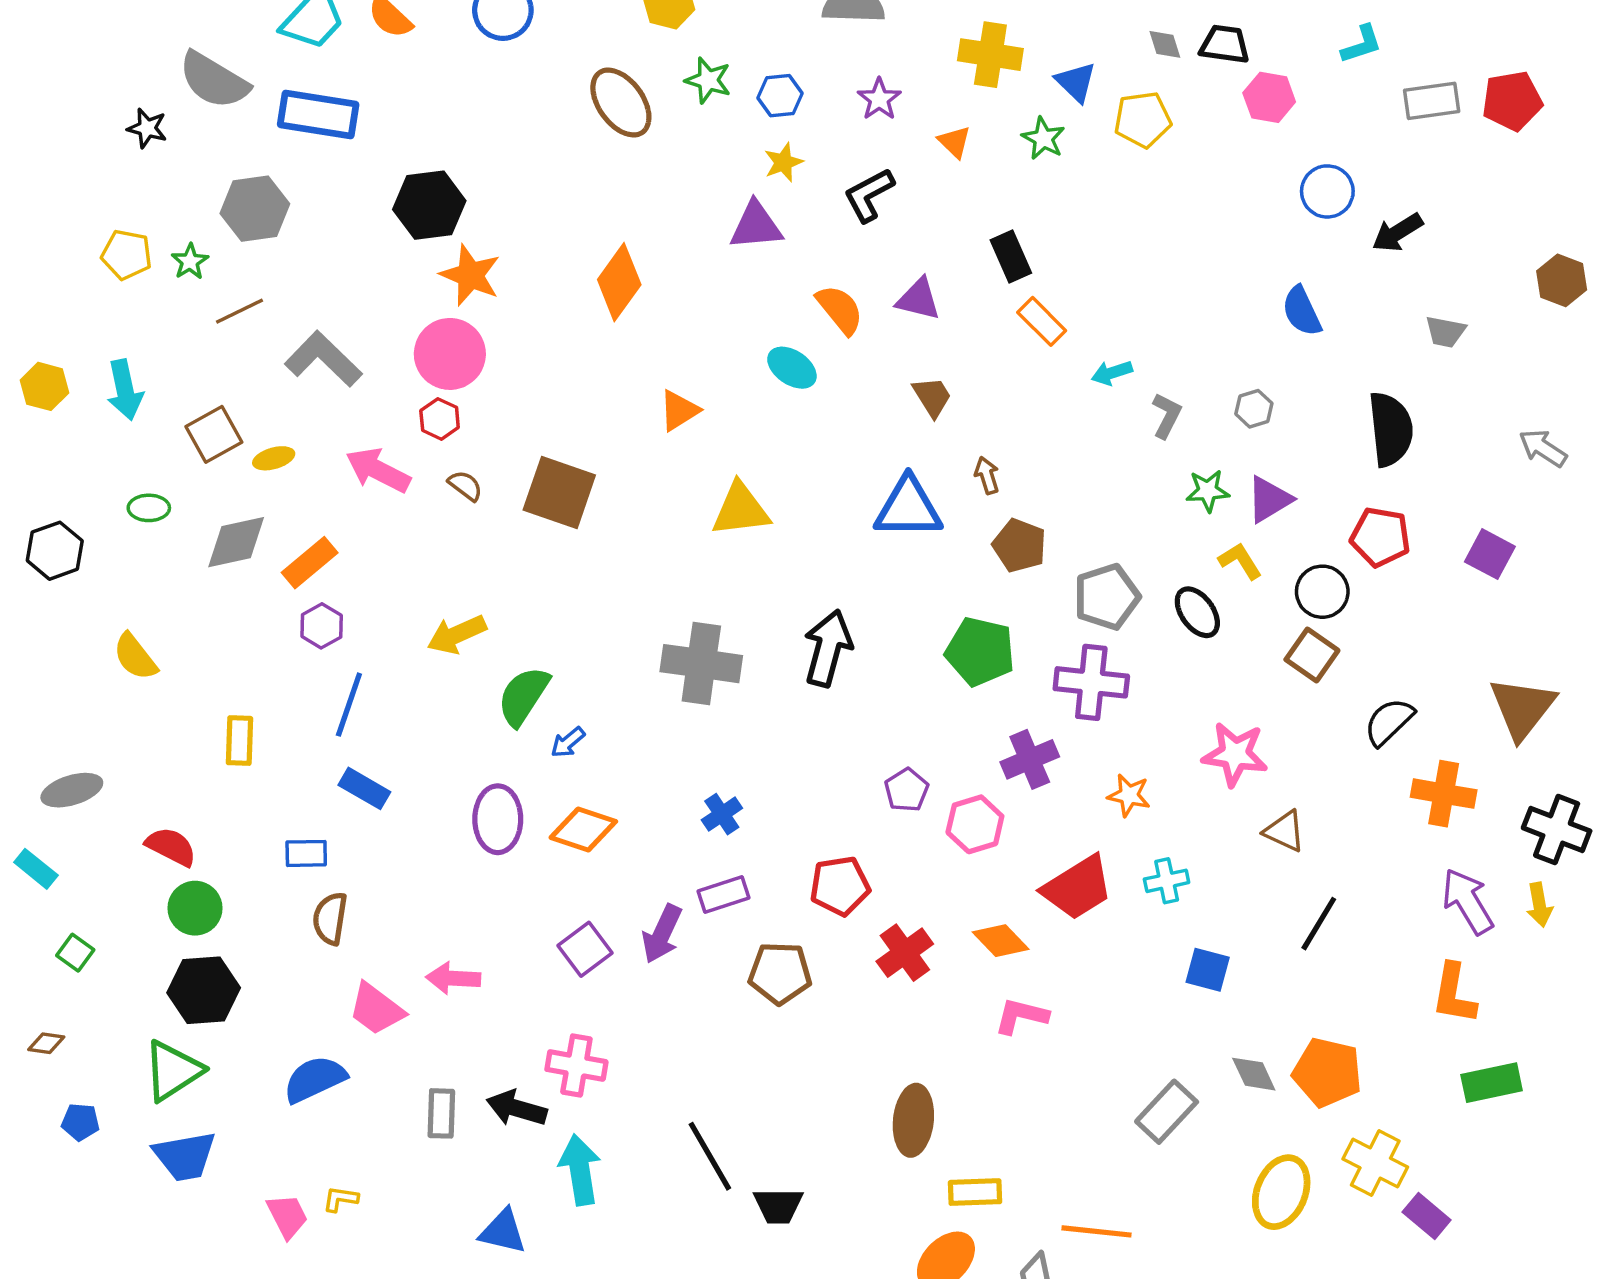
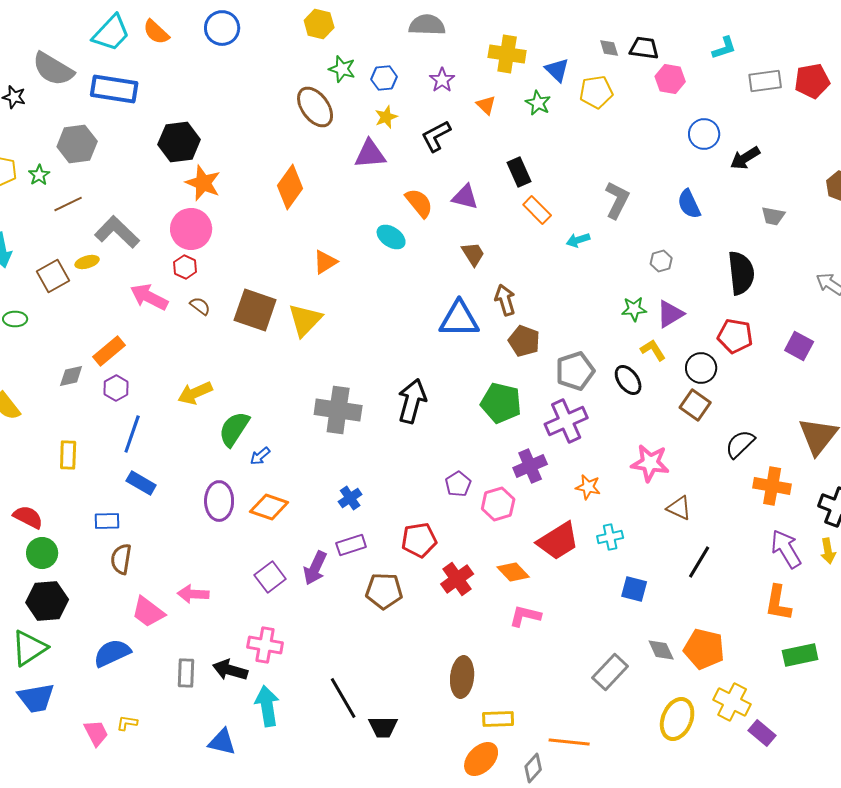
brown ellipse: (621, 103) -> (315, 107), moved
gray L-shape: (1167, 416) -> (617, 200), moved, size x1.4
yellow ellipse: (274, 458) -> (87, 262), moved
brown arrow: (987, 475) -> (505, 300), size x1.4
yellow triangle: (741, 510) -> (305, 320), moved, turned -39
gray diamond: (236, 542) -> (71, 376), moved, size x0.7
purple cross: (1091, 682) -> (566, 421), turned -30

